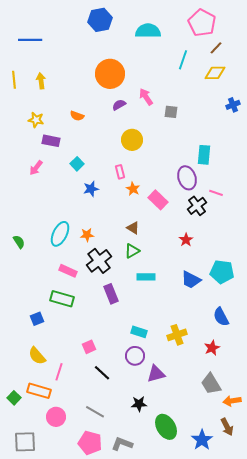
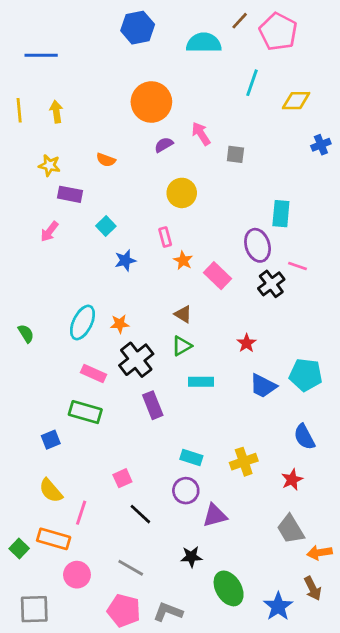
brown line: (216, 48) -> (240, 21), moved
red star: (186, 240) -> (246, 343), moved

